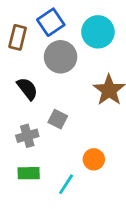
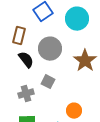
brown rectangle: (18, 37) -> (19, 36), moved
gray circle: (61, 57) -> (50, 49), moved

